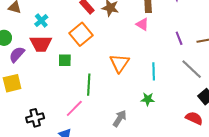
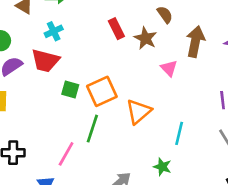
pink triangle: (142, 24) -> (169, 68), moved
orange square: (81, 34) -> (102, 91), moved
pink line: (74, 108) -> (66, 154), turned -30

